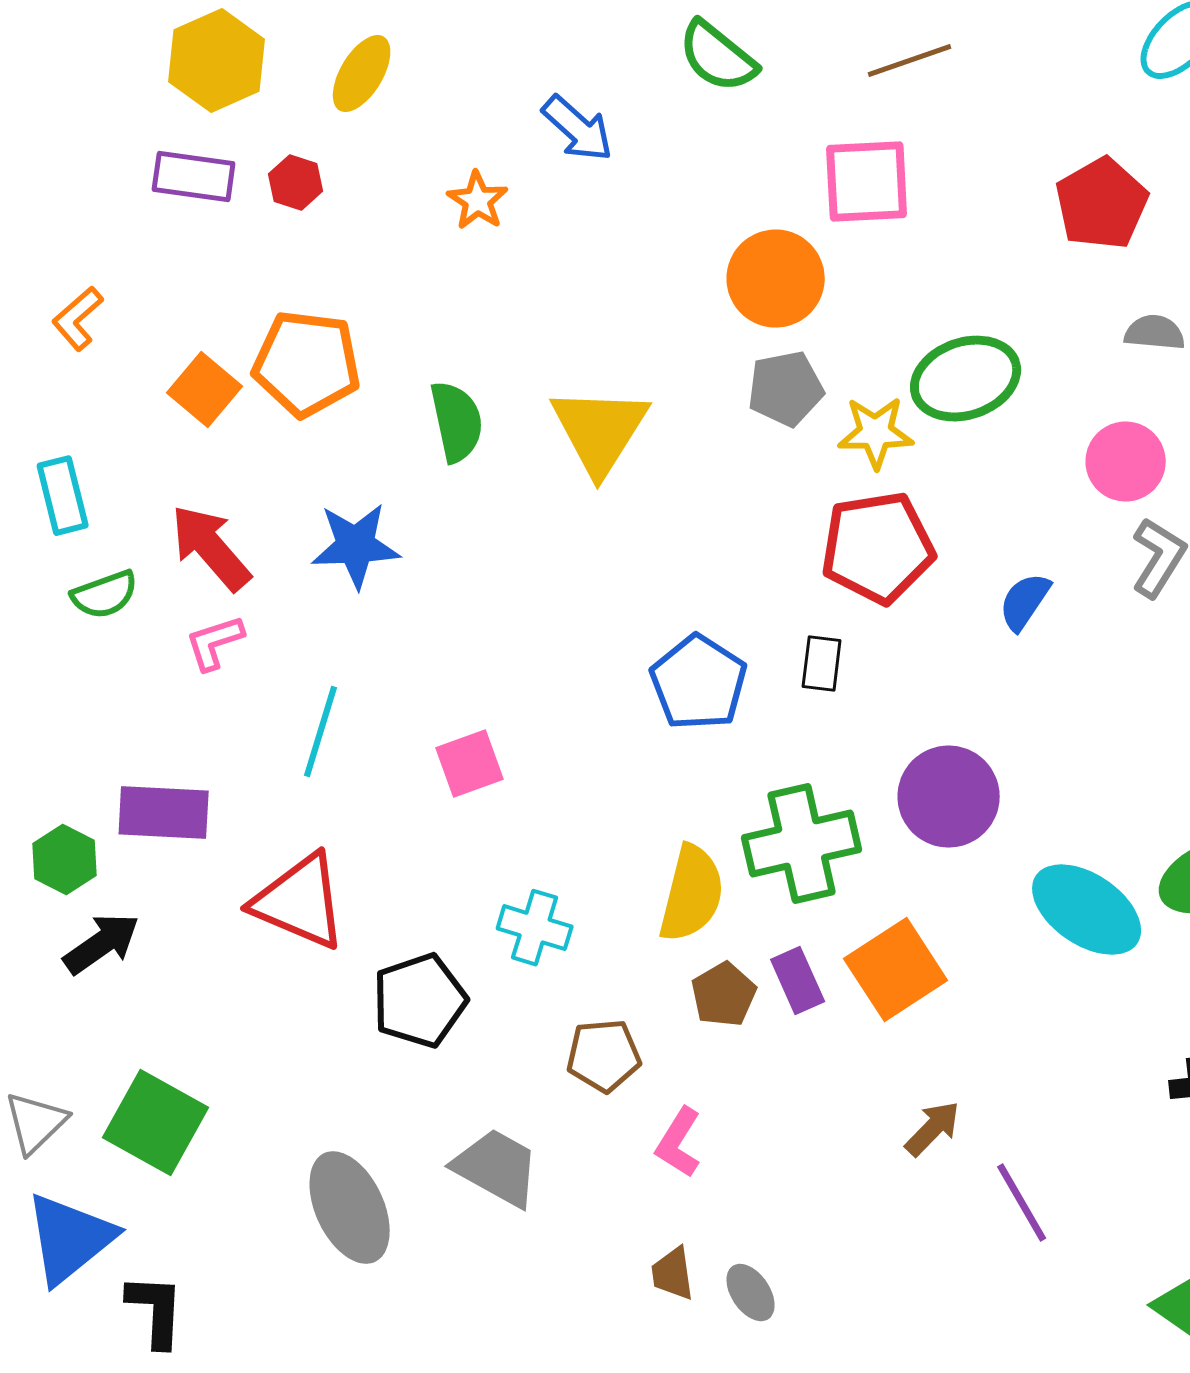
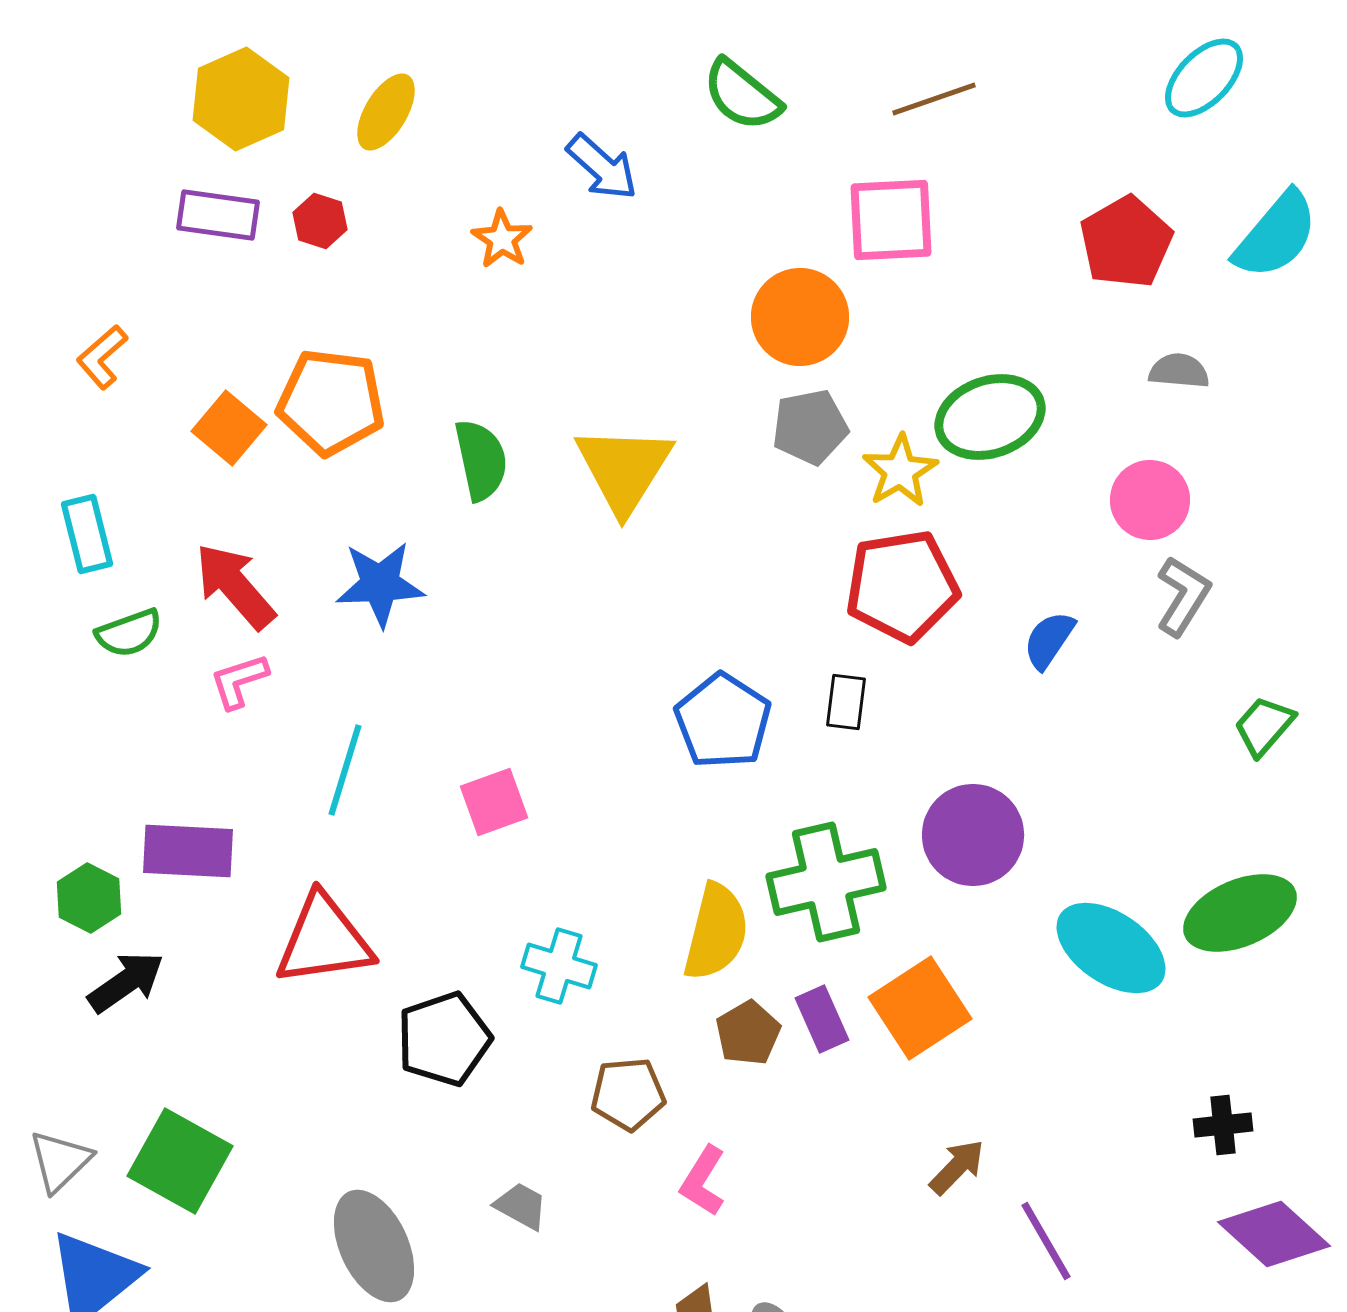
yellow star: (876, 433) -> (900, 471), turned -30
red triangle: (300, 902) -> (324, 940), turned -31
gray trapezoid: (497, 1168) -> (521, 1206), size x0.6

